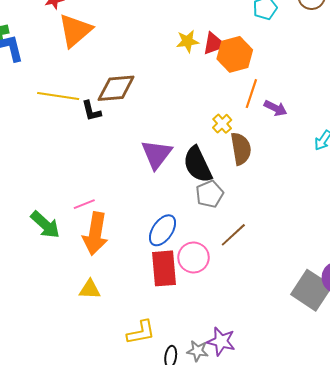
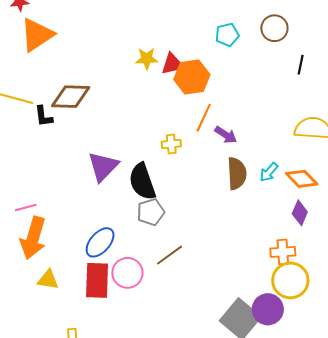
yellow cross: (222, 124) -> (171, 144), turned 30
brown semicircle: (241, 149) -> (237, 173), moved
yellow triangle: (90, 289) -> (48, 280), moved

